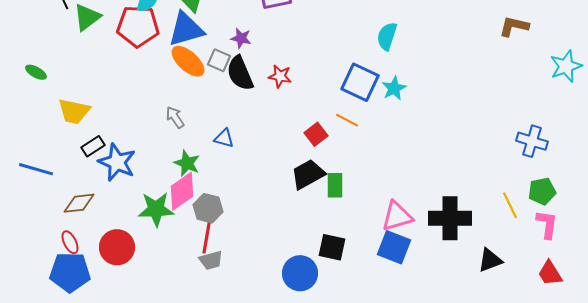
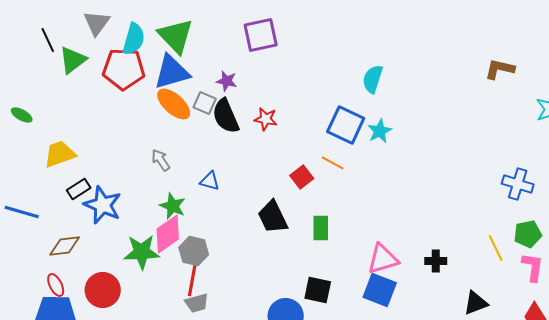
yellow trapezoid: (74, 111) -> (60, 154), turned 148
black trapezoid: (308, 174) -> (273, 217), moved, turned -87
black cross: (450, 218) -> (436, 261), size x0.5

